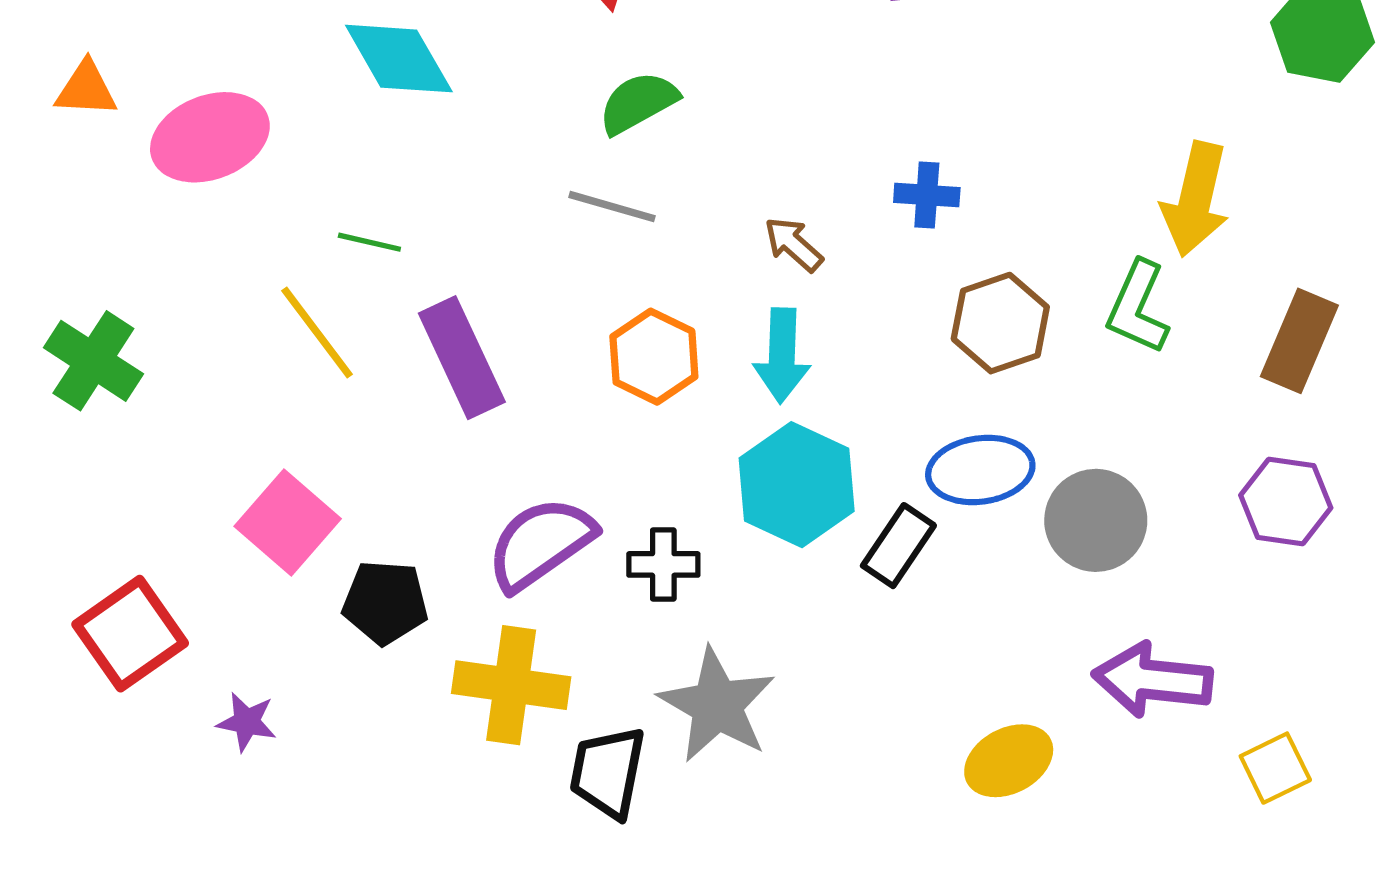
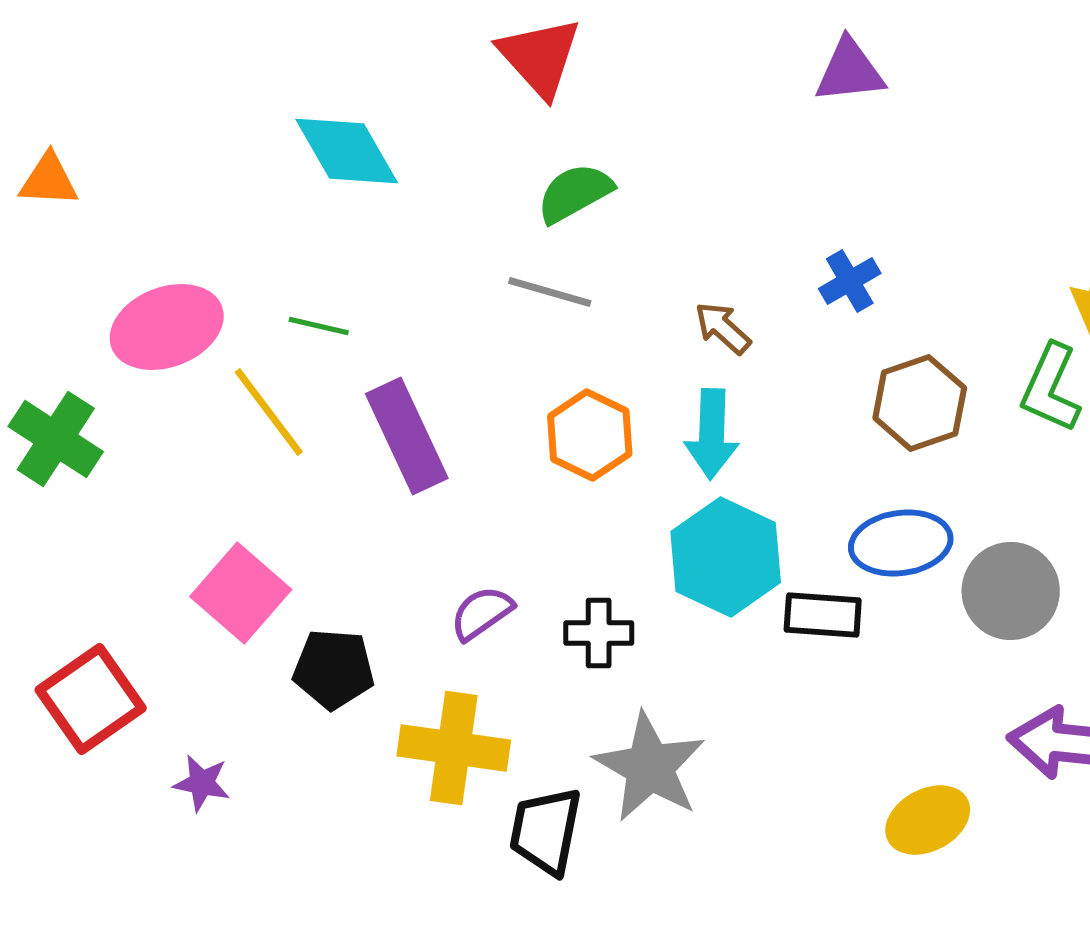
pink ellipse: (210, 137) -> (167, 327), moved
blue cross: (927, 195) -> (850, 281), turned -34
purple semicircle: (541, 543) -> (482, 613), size x0.6
black rectangle: (898, 546) -> (823, 615), turned 60

